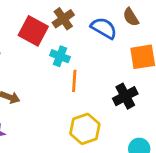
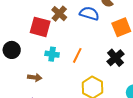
cyan cross: (60, 56) -> (52, 54), moved
orange line: (74, 81) -> (77, 55), turned 35

